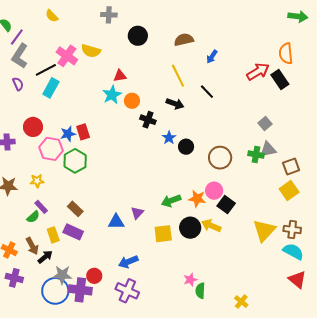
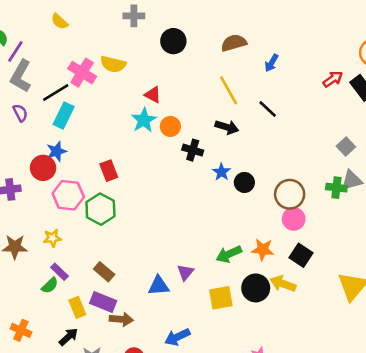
red arrow: (258, 72) -> (333, 79), size x0.7
red triangle: (120, 76) -> (153, 95), turned 40
blue star: (68, 134) -> (57, 151), moved
pink circle: (214, 191) -> (294, 219), moved
brown arrow: (32, 246) -> (121, 319), moved, turned -54

